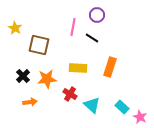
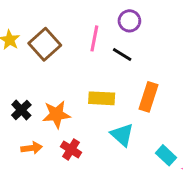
brown square: (39, 45) -> (45, 44), moved, turned 35
red cross: (70, 94) -> (71, 149), moved
cyan triangle: (92, 105) -> (122, 135), moved

